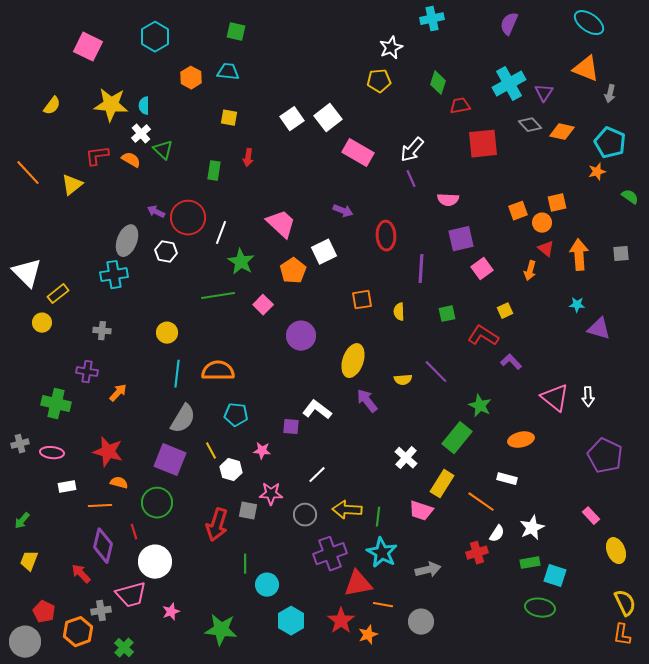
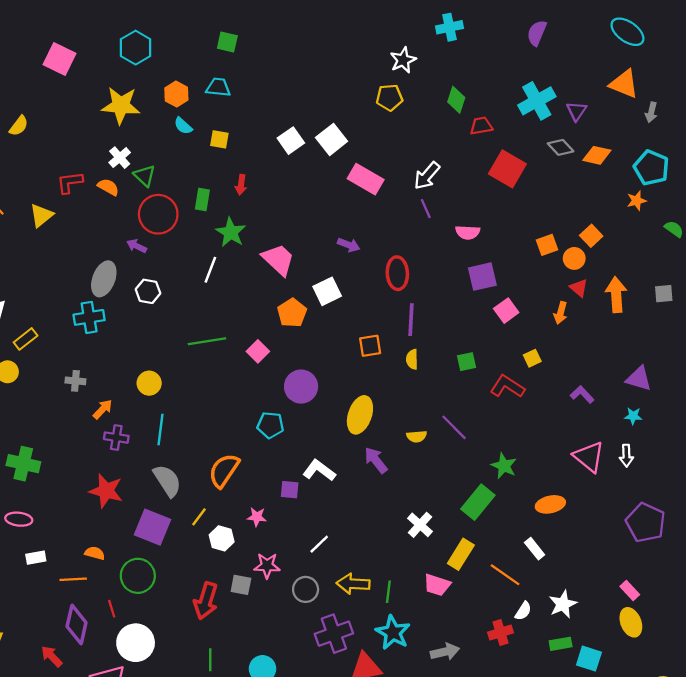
yellow star: (111, 105) -> (121, 105), moved
cyan semicircle: (144, 106) -> (183, 126), moved, turned -48
red square: (483, 144) -> (507, 169), turned 36
orange square: (557, 203) -> (591, 236), turned -30
red circle: (188, 218) -> (158, 214), moved
green star: (241, 262) -> (231, 232), moved
purple line: (421, 269) -> (411, 320), moved
cyan star: (577, 305) -> (633, 416), moved
purple L-shape: (511, 362) -> (582, 394), moved
orange semicircle: (218, 371) -> (224, 470), moved, turned -56
purple cross: (87, 372) -> (116, 438), moved
orange arrow: (118, 393) -> (103, 409), moved
cyan pentagon: (236, 415) -> (270, 425), moved
gray semicircle: (183, 419) -> (167, 481), turned -64
yellow line: (211, 451) -> (199, 517), turned 66
red star: (108, 452) -> (106, 491), moved
white rectangle: (507, 479) -> (535, 549), turned 36
yellow ellipse: (616, 551) -> (631, 622), moved
green line: (245, 564) -> (210, 660), moved

